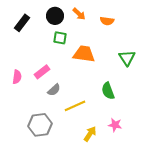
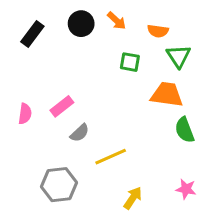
green square: (60, 38) -> (130, 62), moved
orange trapezoid: (84, 54) -> (167, 95), moved
green triangle: (127, 58) -> (179, 56), moved
green semicircle: (108, 91) -> (184, 130), moved
pink star: (115, 125) -> (186, 189), moved

